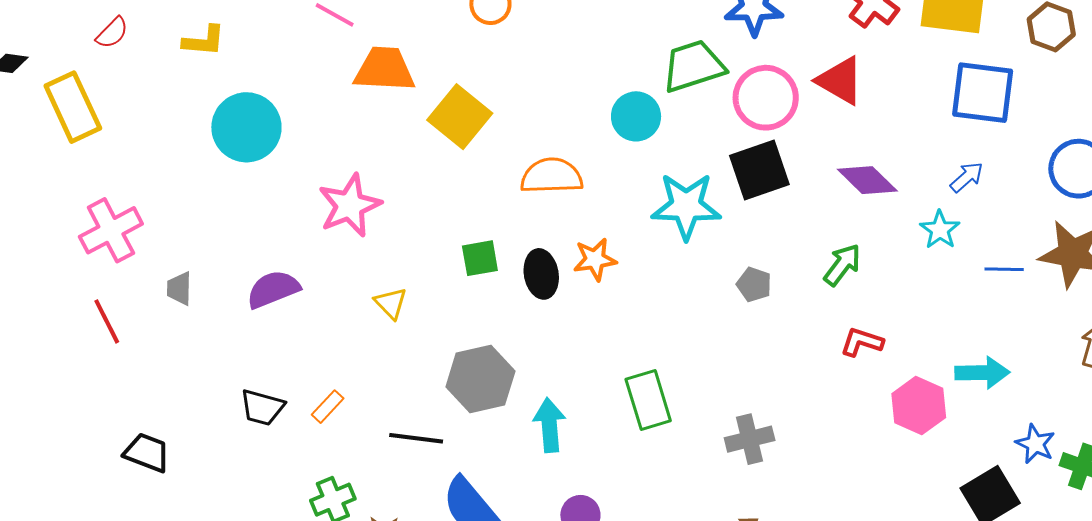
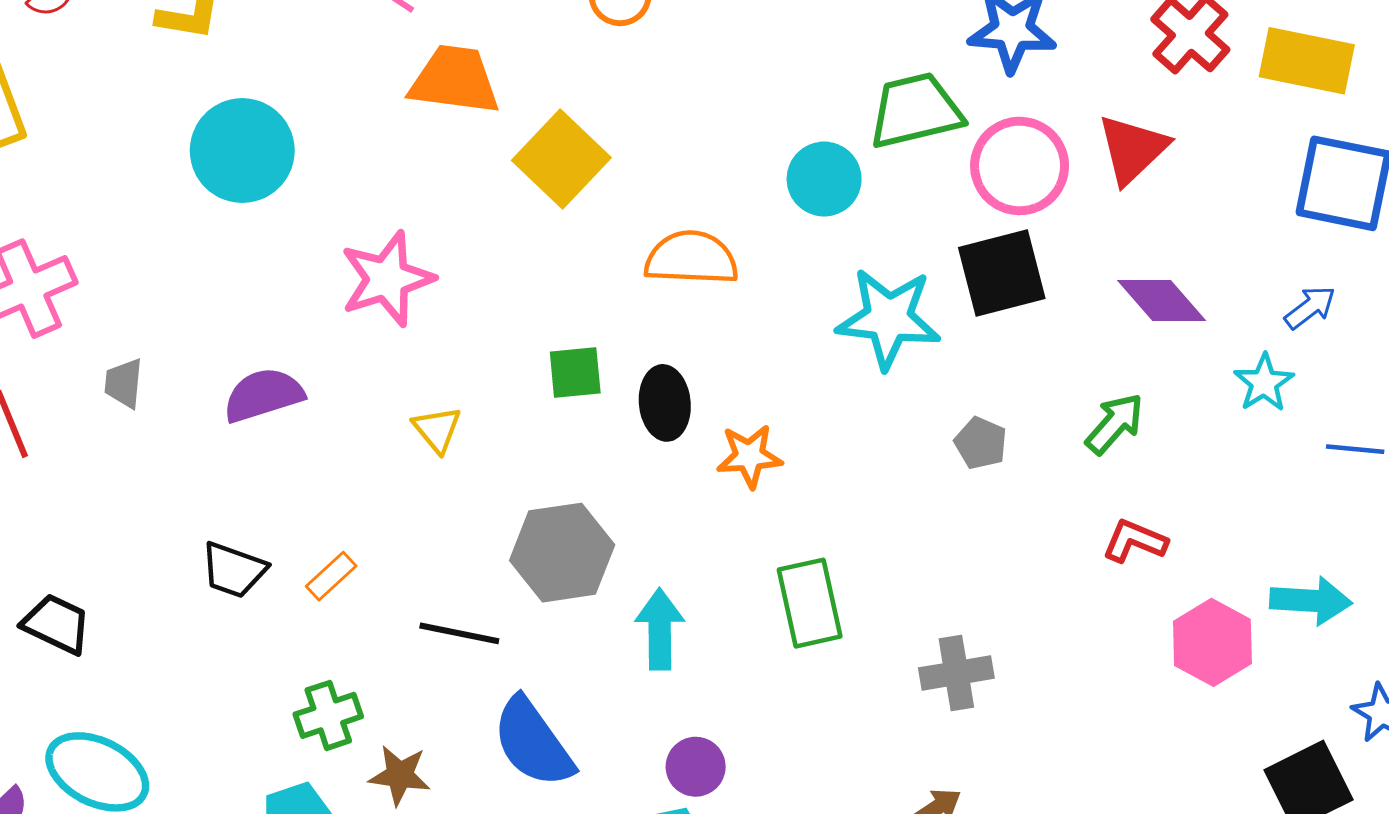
red triangle: (840, 81) -> (1133, 149), turned 42
orange star: (595, 259) -> (749, 456), moved

